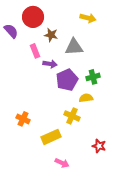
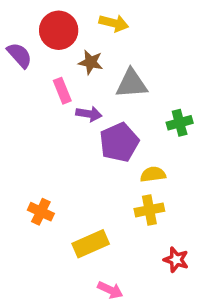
yellow arrow: (88, 18) -> (114, 23), moved
green cross: (93, 77) -> (180, 123), moved
yellow cross: (72, 116) -> (149, 210), moved, turned -35

